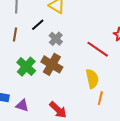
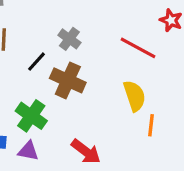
black line: (38, 25) -> (37, 62), moved
green cross: (26, 67) -> (31, 116), moved

